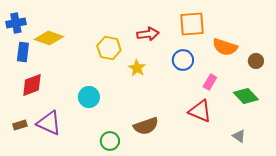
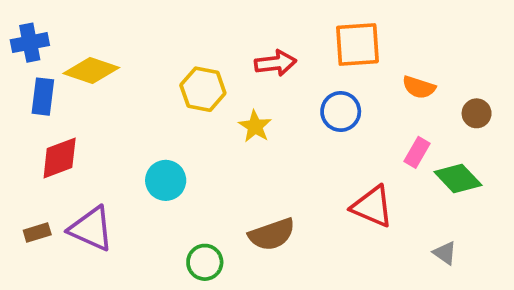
orange semicircle: (225, 47) -> (419, 87), size x0.7
pink rectangle: (210, 82) -> (417, 152), moved

